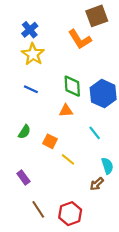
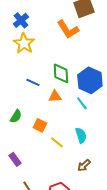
blue line: (31, 89) -> (33, 82), moved
cyan line: (95, 133) -> (82, 103), moved
cyan semicircle: (107, 166) -> (81, 135), moved

